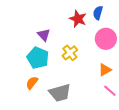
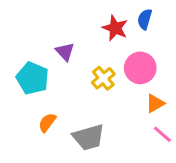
pink circle: (106, 39) -> (140, 68), moved
cyan pentagon: (38, 58) -> (32, 78), moved

